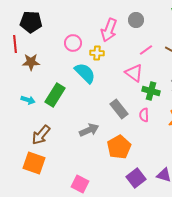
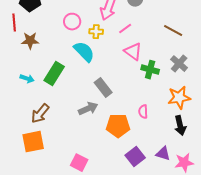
pink line: (146, 50) -> (125, 29), moved
gray rectangle: (119, 109) -> (103, 88), moved
pink semicircle: (144, 115) -> (143, 112), moved
orange pentagon: (119, 147) -> (118, 126), turned 30
orange square: (34, 163) -> (33, 142), turned -30

